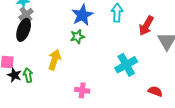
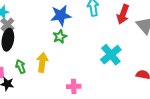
blue star: (82, 15) -> (61, 15), turned 30
green arrow: (28, 75) -> (21, 67), moved

